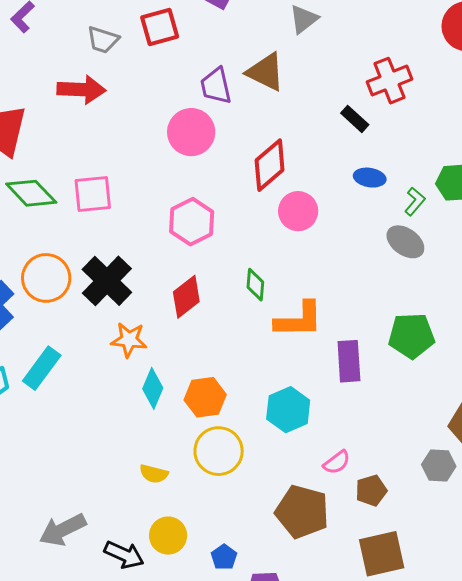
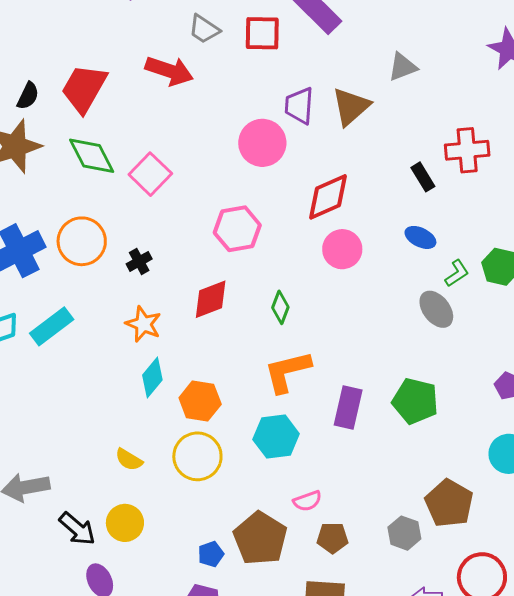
brown triangle: (266, 72) -> (351, 107), turned 36
pink square: (93, 194) -> (150, 174), turned 33
black cross: (107, 281) -> (139, 261), size x0.5
orange L-shape: (299, 320) -> (287, 372), moved, turned 150
blue pentagon: (224, 557) -> (211, 554), moved

